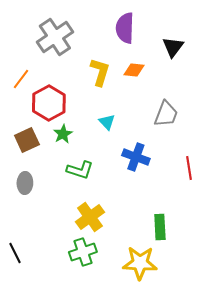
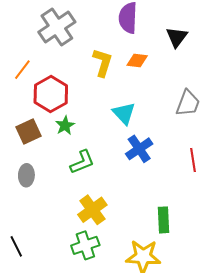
gray trapezoid: (166, 114) -> (188, 103), moved
cyan triangle: (107, 122) -> (124, 113), moved, size x1.4
blue cross: (136, 157) -> (139, 149), turned 36
green L-shape: (80, 170) -> (82, 162), turned -40

